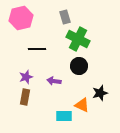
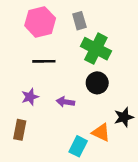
pink hexagon: (21, 18) -> (40, 22), moved
brown rectangle: (25, 97) -> (20, 130), moved
cyan rectangle: (64, 116) -> (78, 146), turned -63

